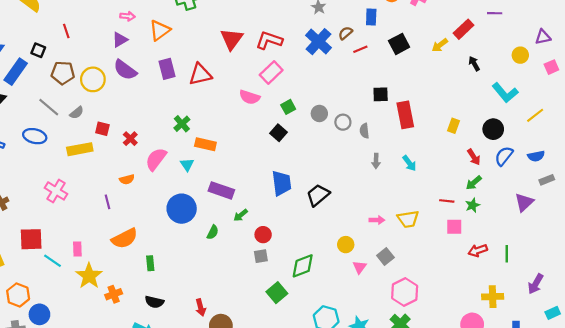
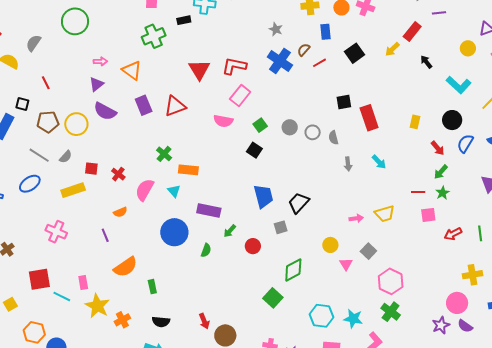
orange triangle: (160, 30) -> (132, 70), turned -40
blue ellipse: (35, 136) -> (30, 184), turned -40
gray square: (261, 256) -> (281, 227), moved

